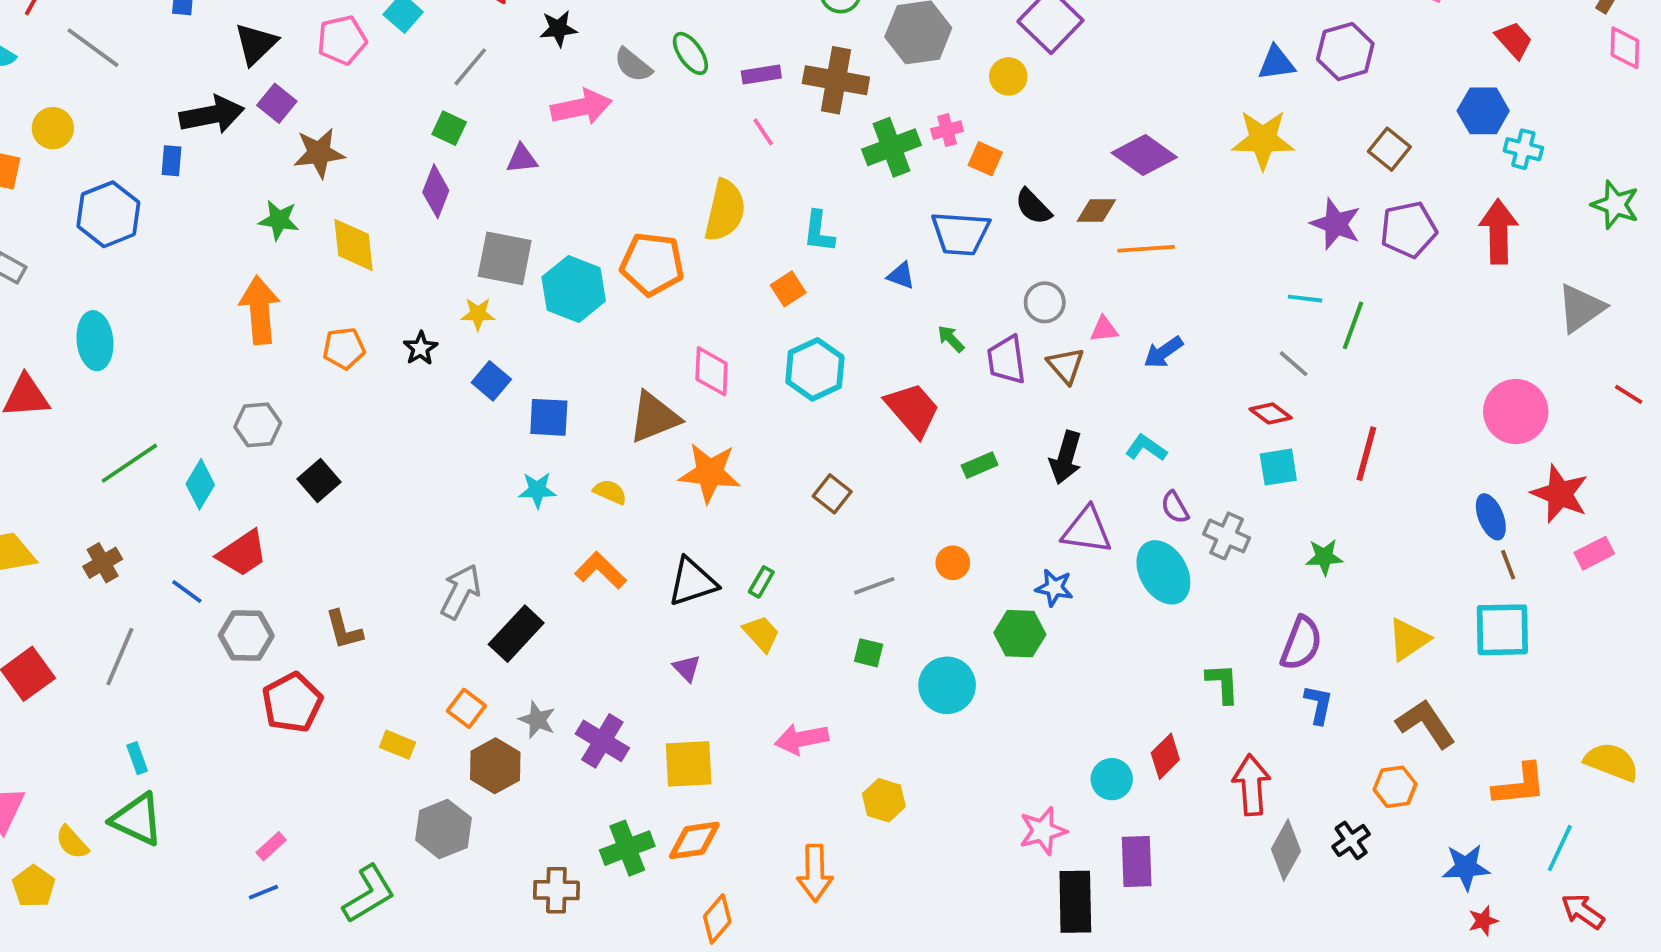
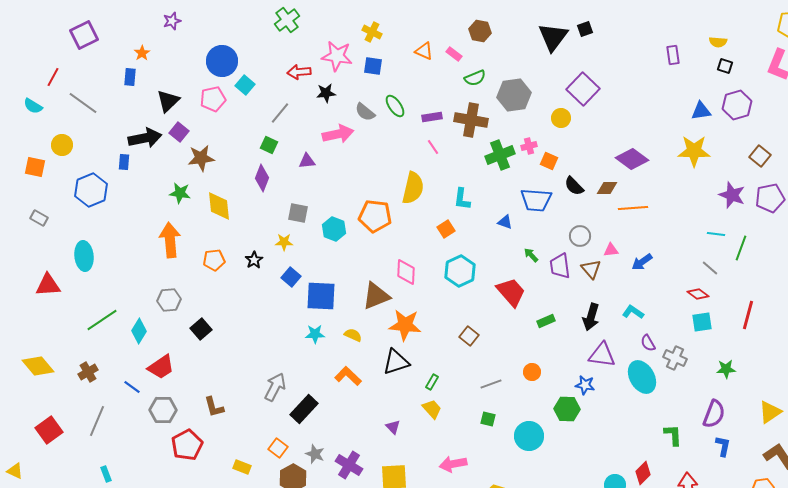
gray square: (505, 258) -> (298, 213), size x0.7
cyan hexagon: (574, 289) -> (334, 229), size x0.7
blue square: (549, 417) -> (321, 296), size x1.4
black triangle: (692, 582) -> (396, 362), moved

